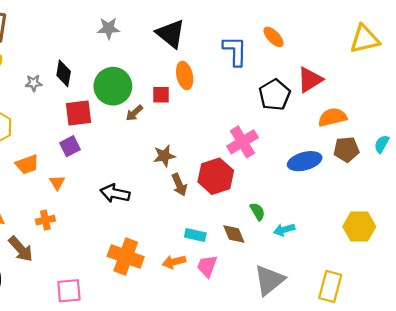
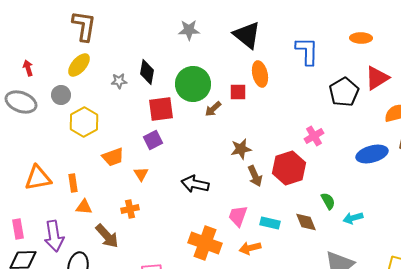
orange ellipse: (274, 37) -> (361, 38), moved, turned -45
pink cross: (242, 142) -> (314, 136), size x0.7
pink trapezoid: (207, 266) -> (238, 216), moved

